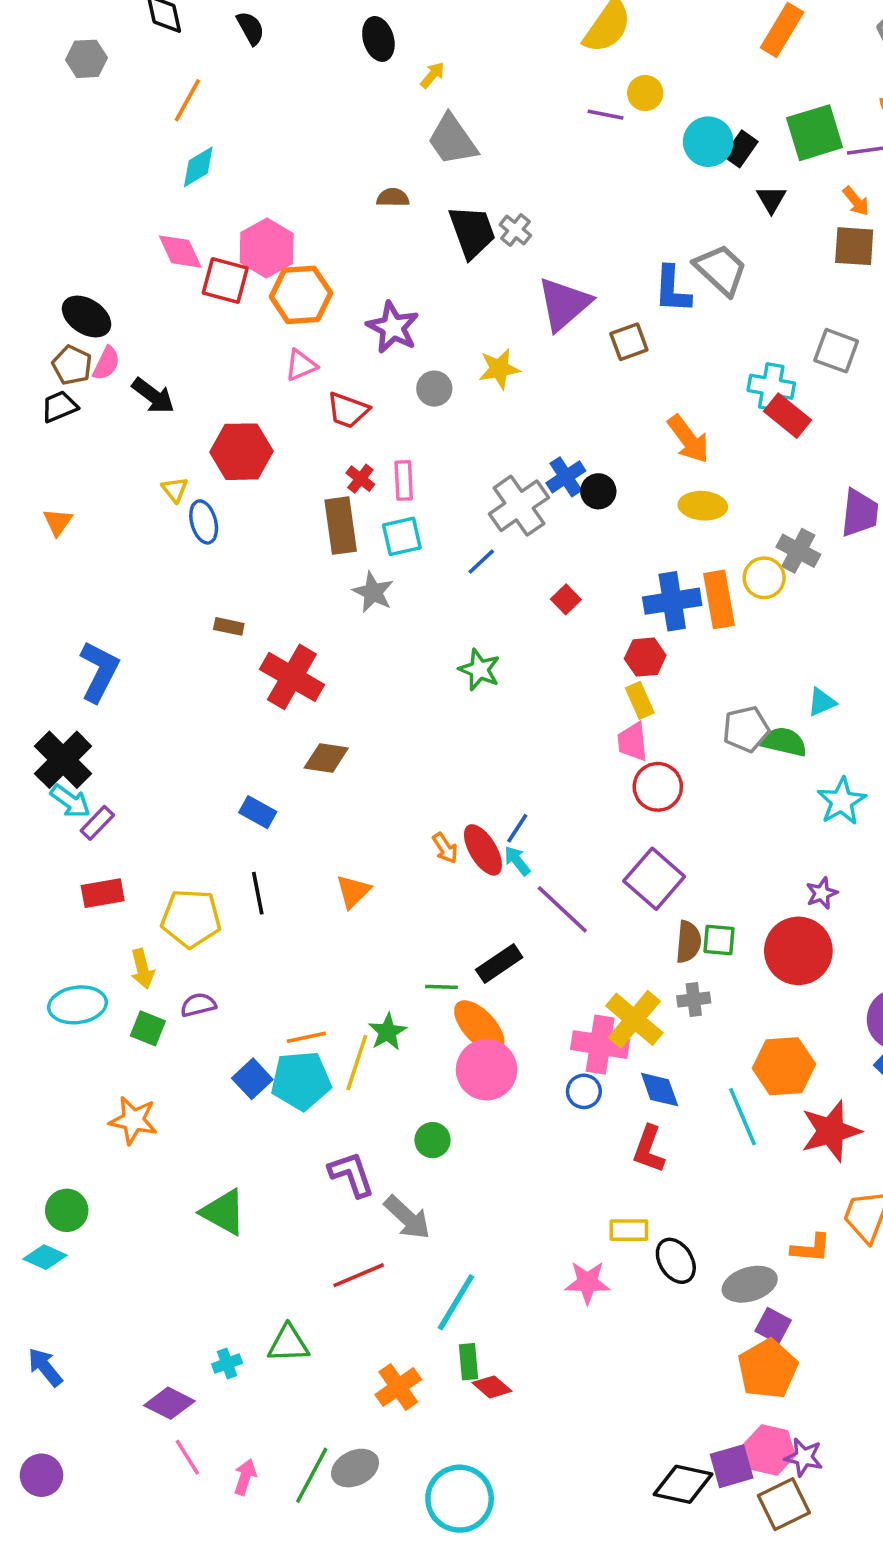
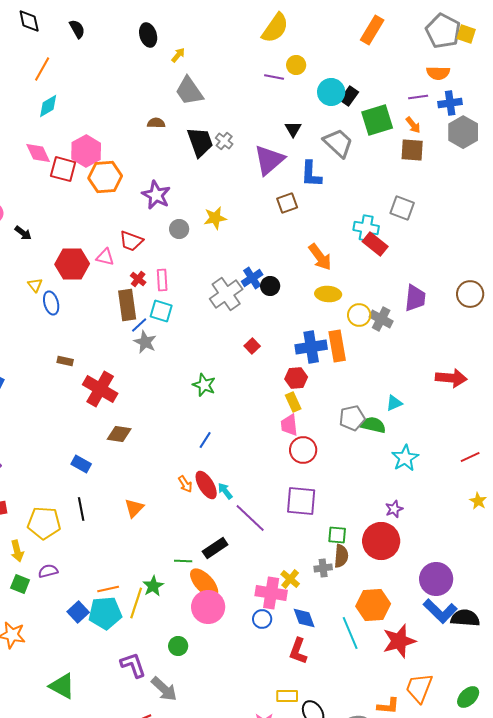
green square: (815, 133) -> (377, 120), moved
black triangle: (771, 199) -> (293, 129), moved
gray trapezoid: (721, 270) -> (338, 143), moved
purple triangle: (564, 304) -> (269, 160), moved
pink triangle: (301, 365) -> (105, 257), moved, turned 36
black arrow: (153, 396) -> (23, 233), size x0.7
cyan square: (402, 536) -> (161, 311), turned 30
blue line: (481, 562) -> (139, 325), moved
yellow circle: (764, 578) -> (359, 315), moved
blue line: (517, 828) -> (205, 440), moved
purple square: (654, 879) -> (301, 501), turned -36
brown semicircle: (688, 942) -> (341, 556), moved
yellow cross: (634, 1019) -> (290, 579), size x0.6

